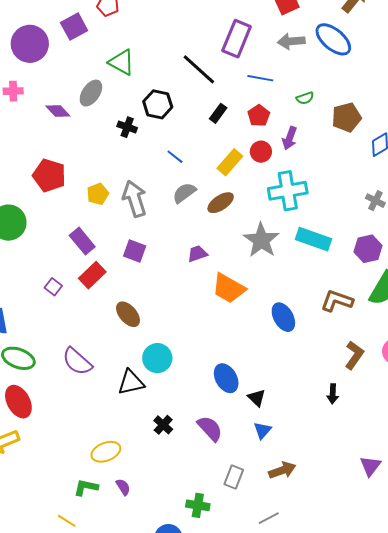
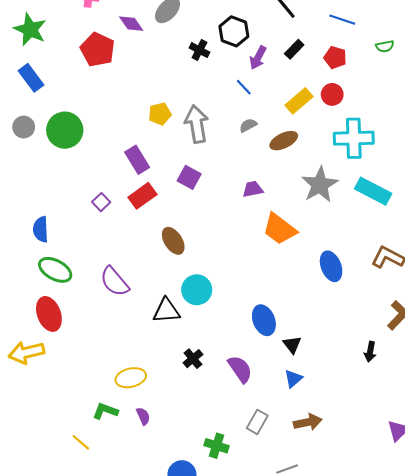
red pentagon: (259, 116) -> (335, 57), turned -30
purple arrow: (290, 138) -> (258, 58), moved
red pentagon: (49, 175) -> (98, 50), moved
gray semicircle: (184, 193) -> (248, 125), size x0.7

